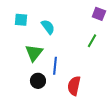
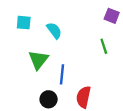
green line: (92, 41) -> (104, 46), turned -48
black circle: (38, 81) -> (49, 99), moved

